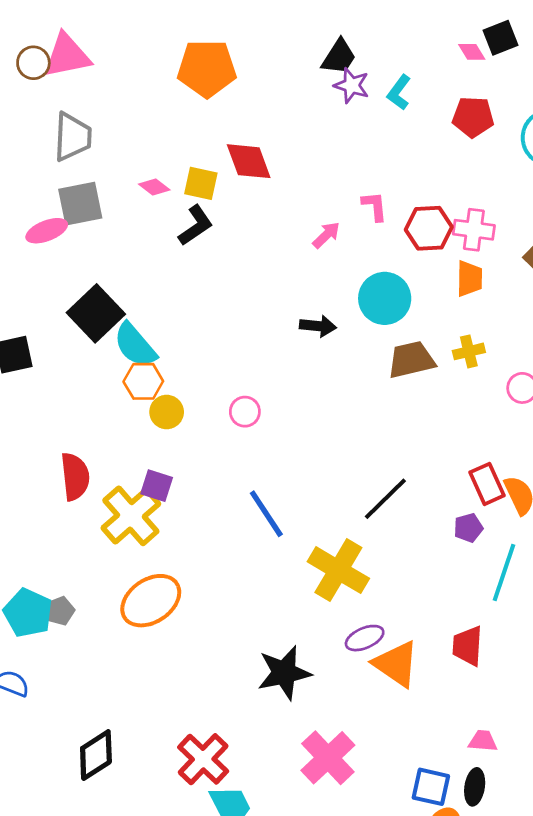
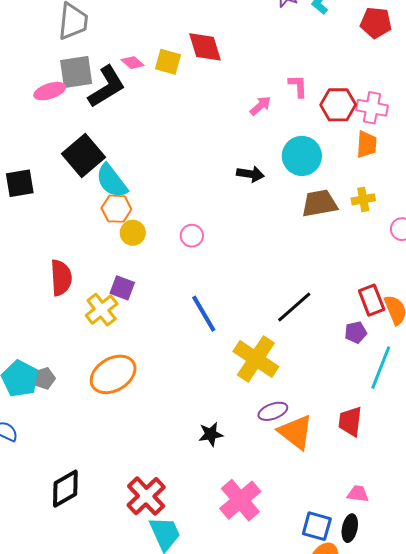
black L-shape: (196, 225) -> (107, 87), moved, size x1.4
yellow cross: (131, 516) -> (102, 310), size x0.7
black star: (284, 673) -> (211, 434), size x0.6

